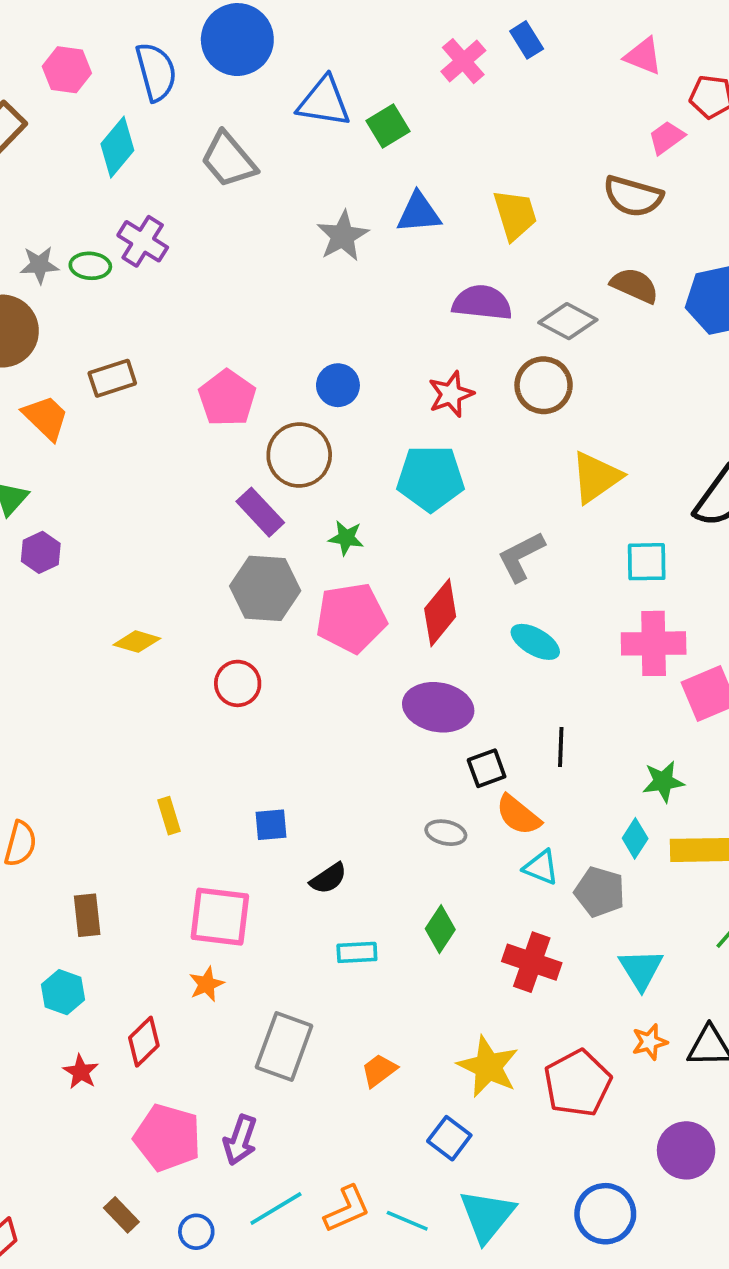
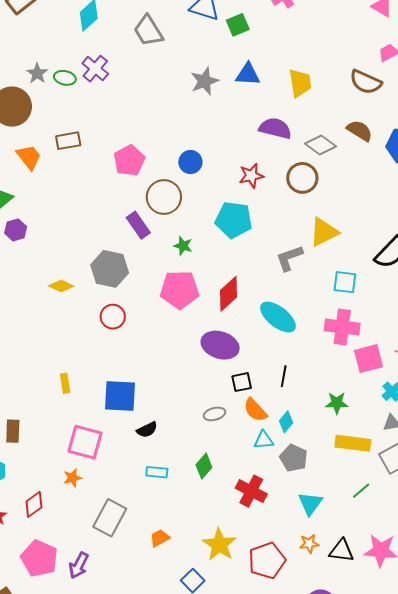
gray star: (39, 265) -> (37, 73), turned 30
gray L-shape: (521, 557) -> (289, 258), moved
gray hexagon: (265, 588) -> (110, 269), moved
cyan ellipse: (535, 642) -> (278, 317), size x1.4
blue square: (271, 825) -> (120, 396), size x1.8
gray ellipse: (446, 833) -> (214, 414), turned -35
cyan diamond: (635, 838) -> (286, 422), moved
cyan triangle: (541, 867) -> (264, 440), turned -35

